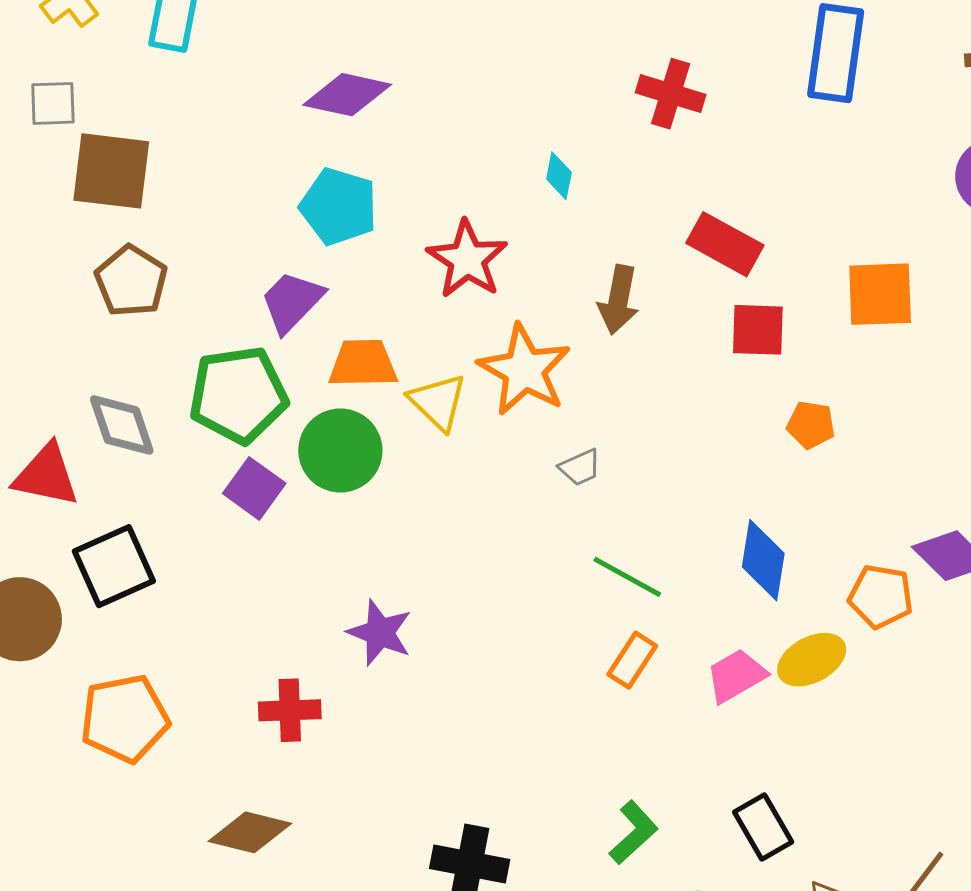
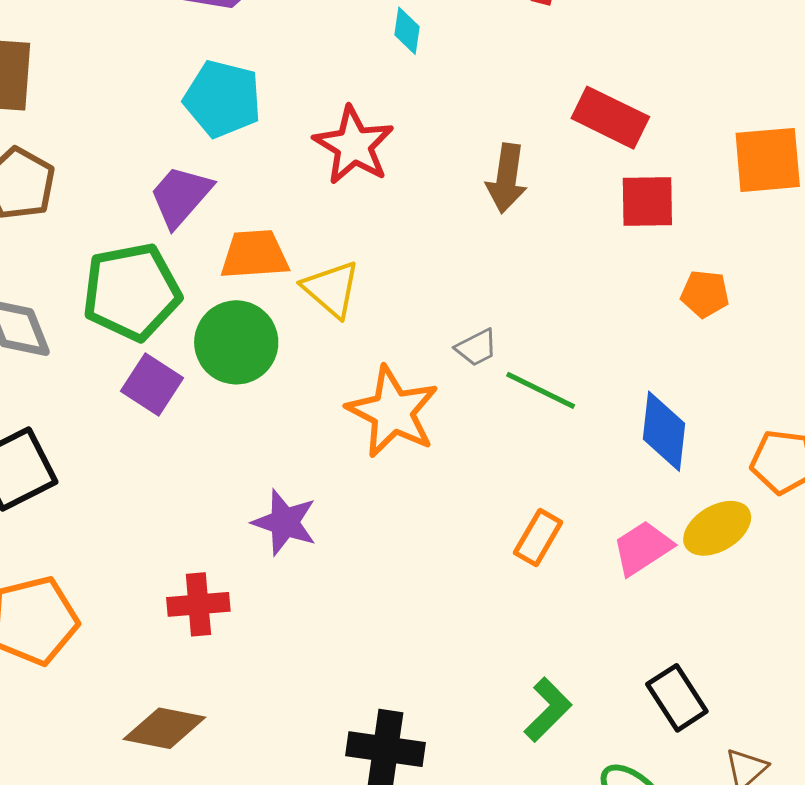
cyan diamond: (559, 176) -> (407, 31), moved
orange star: (524, 370) -> (393, 412), moved
green line: (627, 577) -> (541, 390), moved

